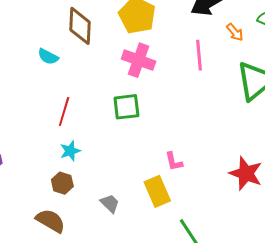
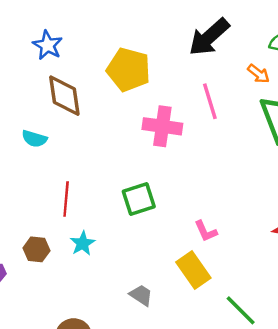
orange arrow: (235, 32) -> (258, 74), moved
pink cross: (139, 60) -> (162, 126), moved
green square: (126, 107) -> (139, 199), moved
brown hexagon: (62, 183) -> (36, 249), moved

